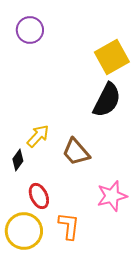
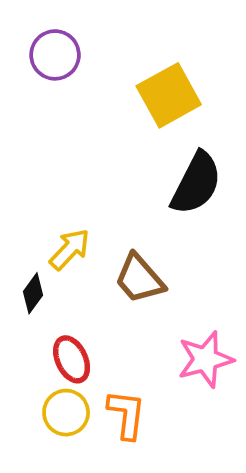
yellow square: (112, 57) -> (169, 95), moved
yellow circle: (24, 231) -> (66, 413), moved, size x0.7

